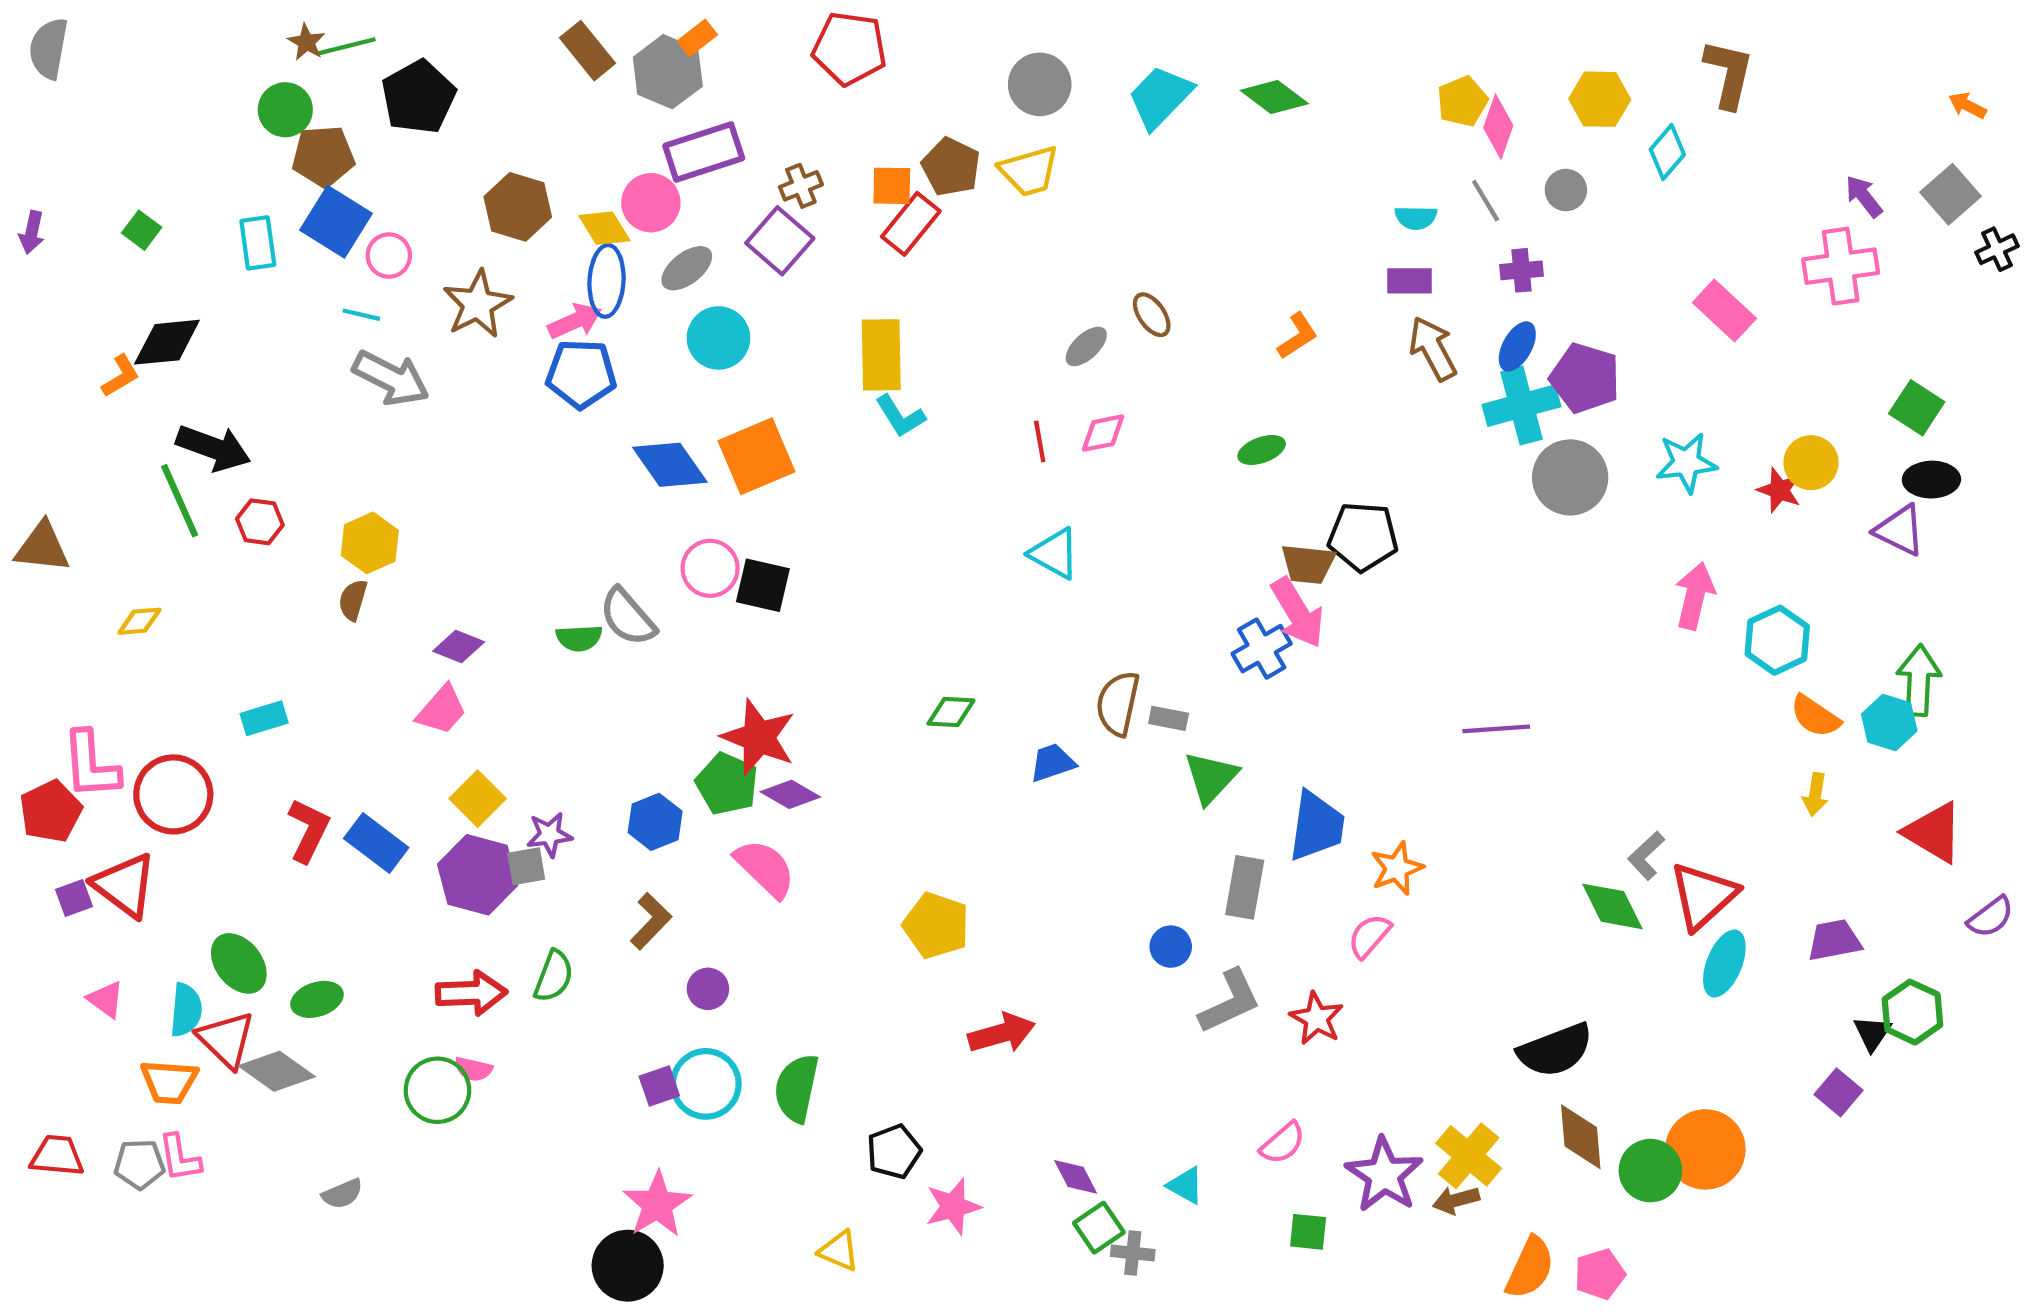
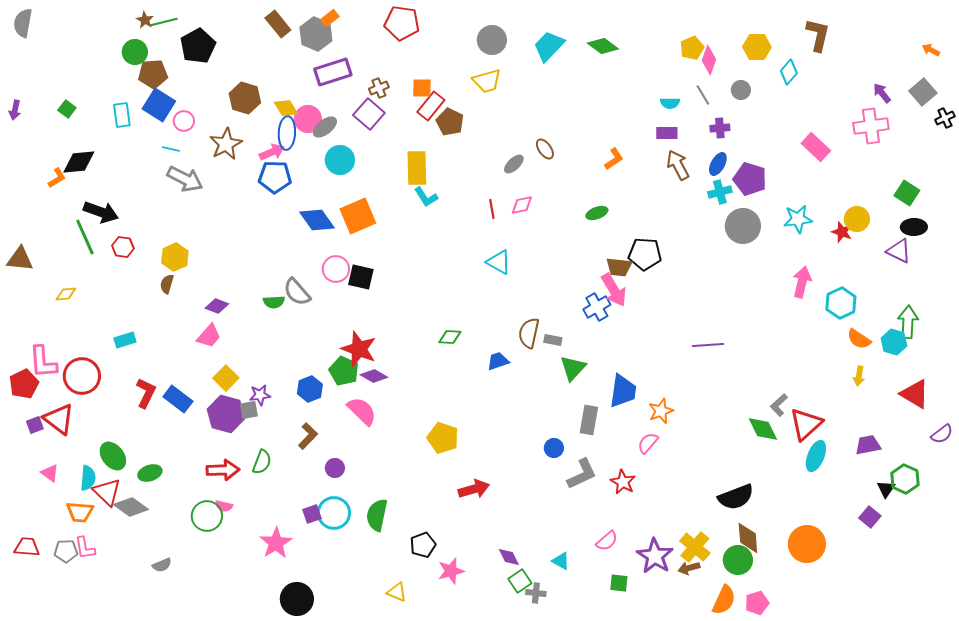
brown pentagon: (951, 167) -> (450, 122), moved
pink circle: (651, 203) -> (308, 119), moved
cyan cross: (1522, 406) -> (720, 192), size x0.7
green circle: (1650, 1171) -> (738, 560), moved
pink star: (657, 1204) -> (276, 543), moved

